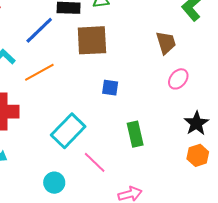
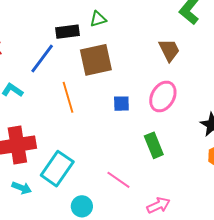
orange line: (39, 72) -> (68, 97), moved, turned -68
pink ellipse: (178, 79) -> (163, 97), moved, size x1.4
cyan rectangle: (68, 131) -> (57, 169), moved

